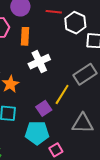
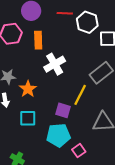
purple square: (44, 108) -> (63, 110), turned -35

